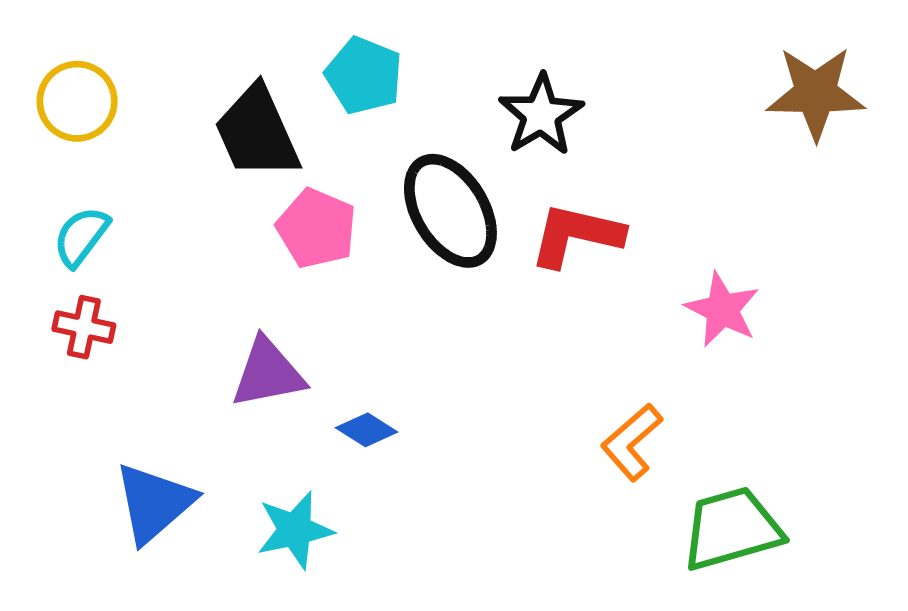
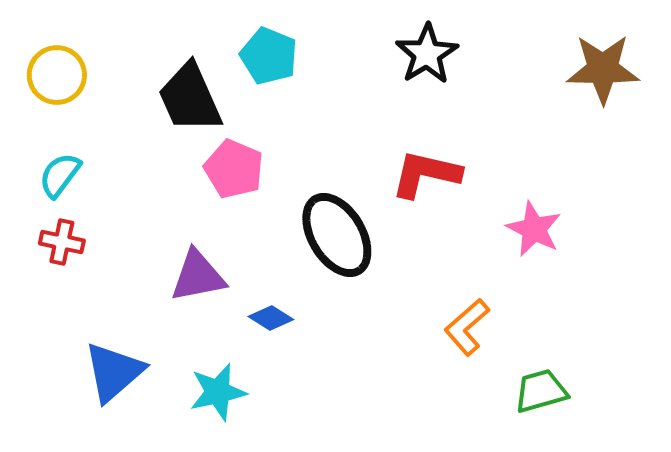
black star: (541, 115) -> (427, 54), moved
black ellipse: (450, 211) -> (337, 235), moved
green trapezoid: (732, 529) -> (541, 391), size x0.7

